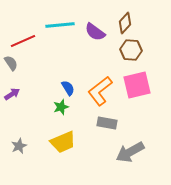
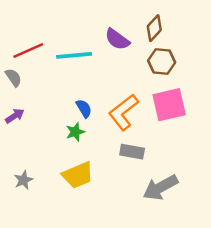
cyan line: (60, 25) -> (74, 55), moved

